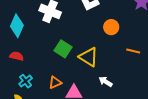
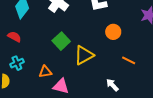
yellow triangle: (89, 57) -> (84, 55), turned 45
white arrow: (106, 82) -> (112, 85), moved

